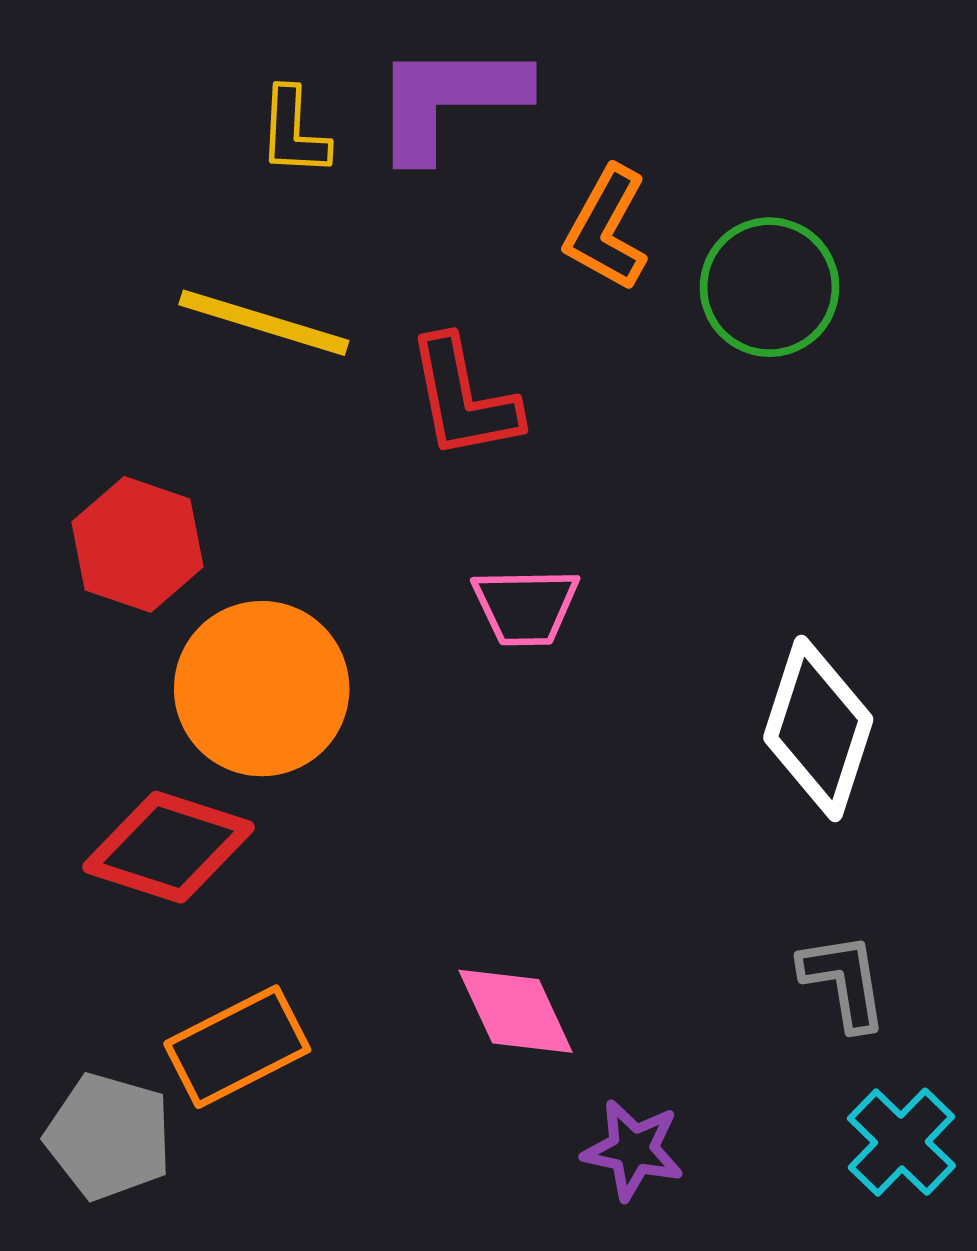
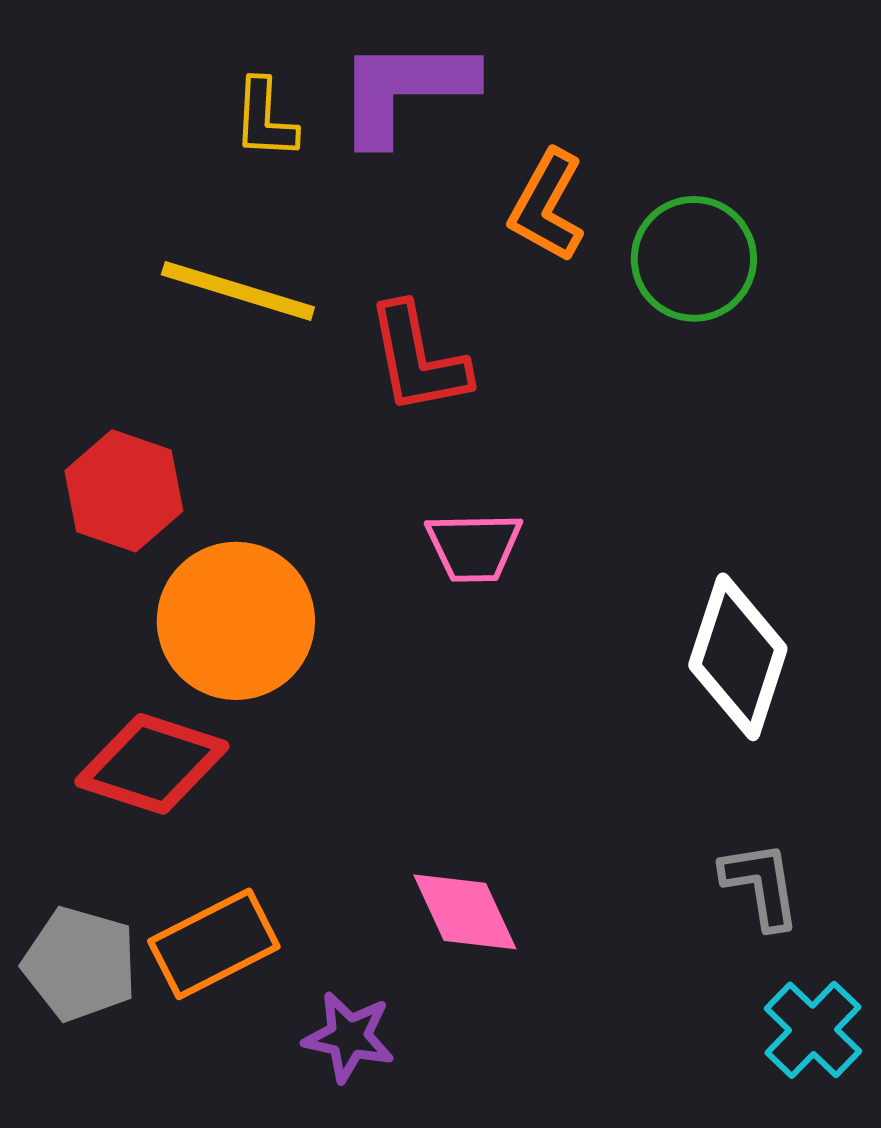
gray pentagon: (109, 1137) -> (80, 964), moved
purple star: (633, 1150) -> (349, 1037), moved

